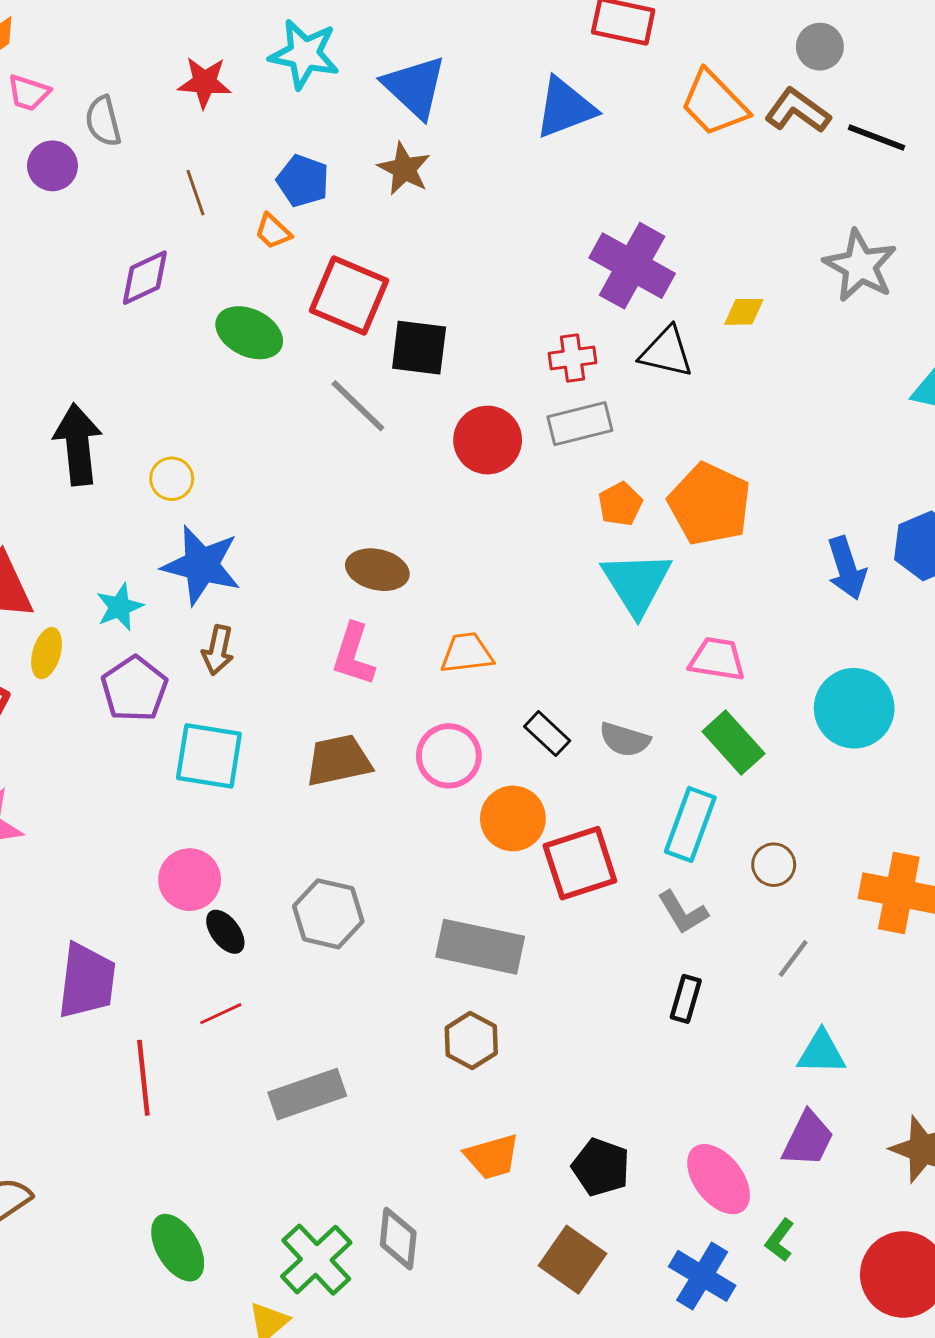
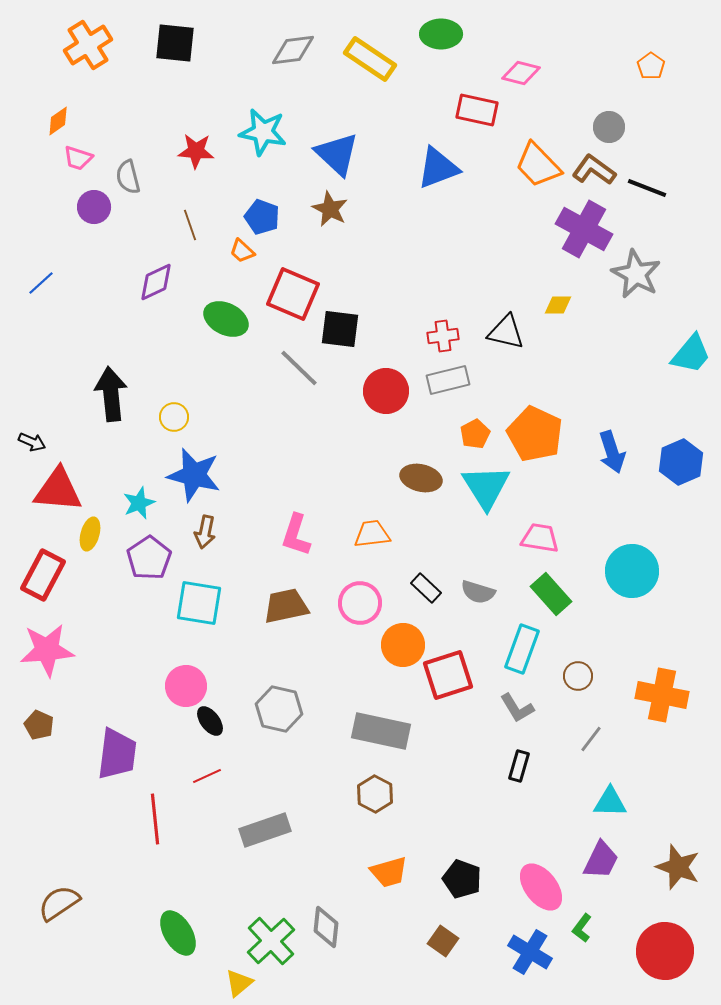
purple cross: (632, 266) -> (584, 229), moved
blue arrow: (847, 568) -> (612, 452), moved
brown ellipse: (377, 570) -> (421, 478), moved
brown square: (573, 1260) -> (443, 941), size x0.7

